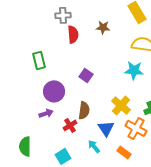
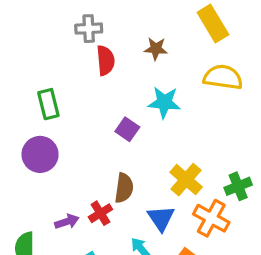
cyan star: (134, 70) -> (164, 102), moved
purple circle: (54, 91) -> (40, 154), moved
purple arrow: (46, 113) -> (67, 222), moved

